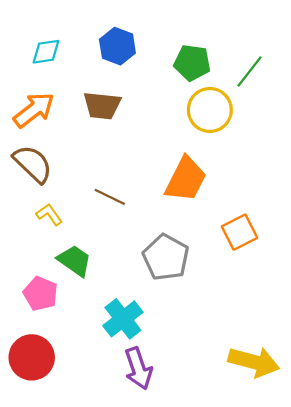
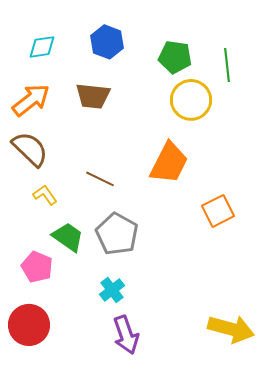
green line: (249, 71) -> (227, 65), turned -44
gray pentagon: (166, 257) -> (117, 234), moved
cyan cross: (123, 319) -> (112, 290), size x0.7

